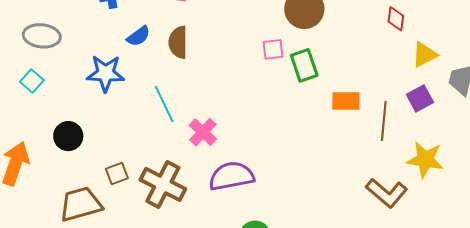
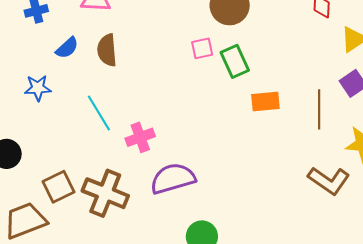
blue star: (106, 73) -> (38, 88), size x0.7
orange rectangle: (346, 101) -> (265, 101), moved
pink cross: (203, 132) -> (140, 137), turned 32
brown square: (117, 174) -> (58, 187), size x1.4

